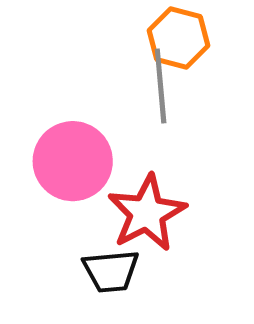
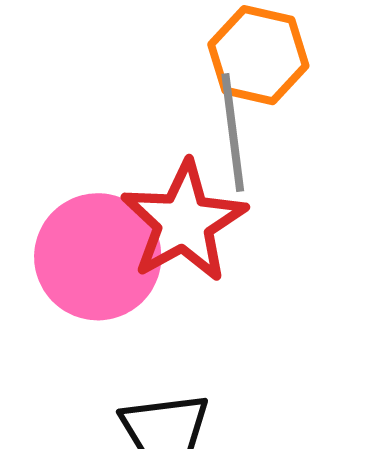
red star: (147, 213) -> (184, 222), moved

